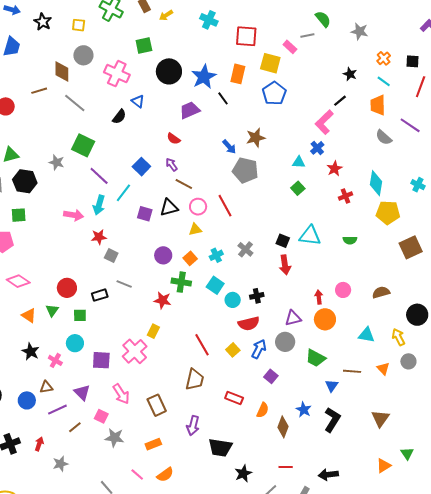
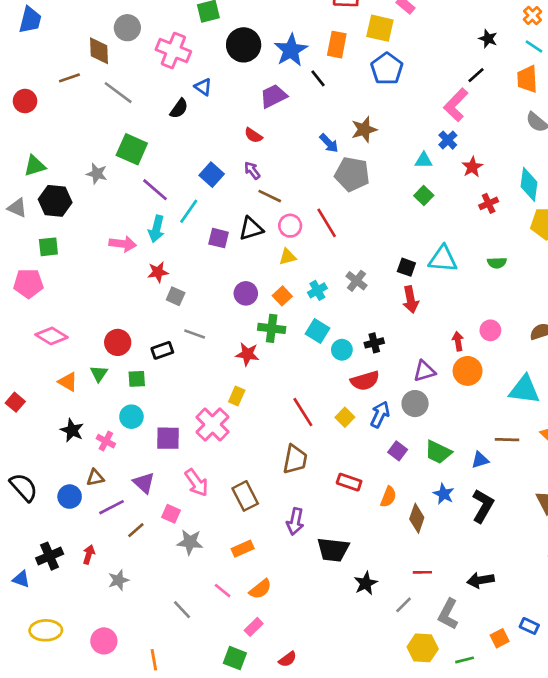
cyan triangle: (366, 335) -> (524, 390), size x1.4
green trapezoid: (316, 358) -> (438, 452), moved
blue triangle: (332, 386) -> (480, 460), turned 40

